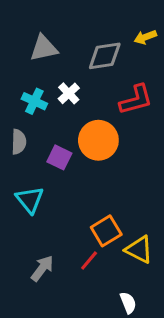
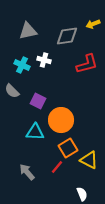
white cross: (69, 93) -> (44, 60), turned -32
orange circle: (98, 140) -> (61, 120), moved
gray semicircle: (19, 142) -> (12, 91), turned 133
cyan triangle: (30, 200) -> (35, 132), moved, turned -48
gray arrow: (42, 268) -> (27, 172), turned -78

